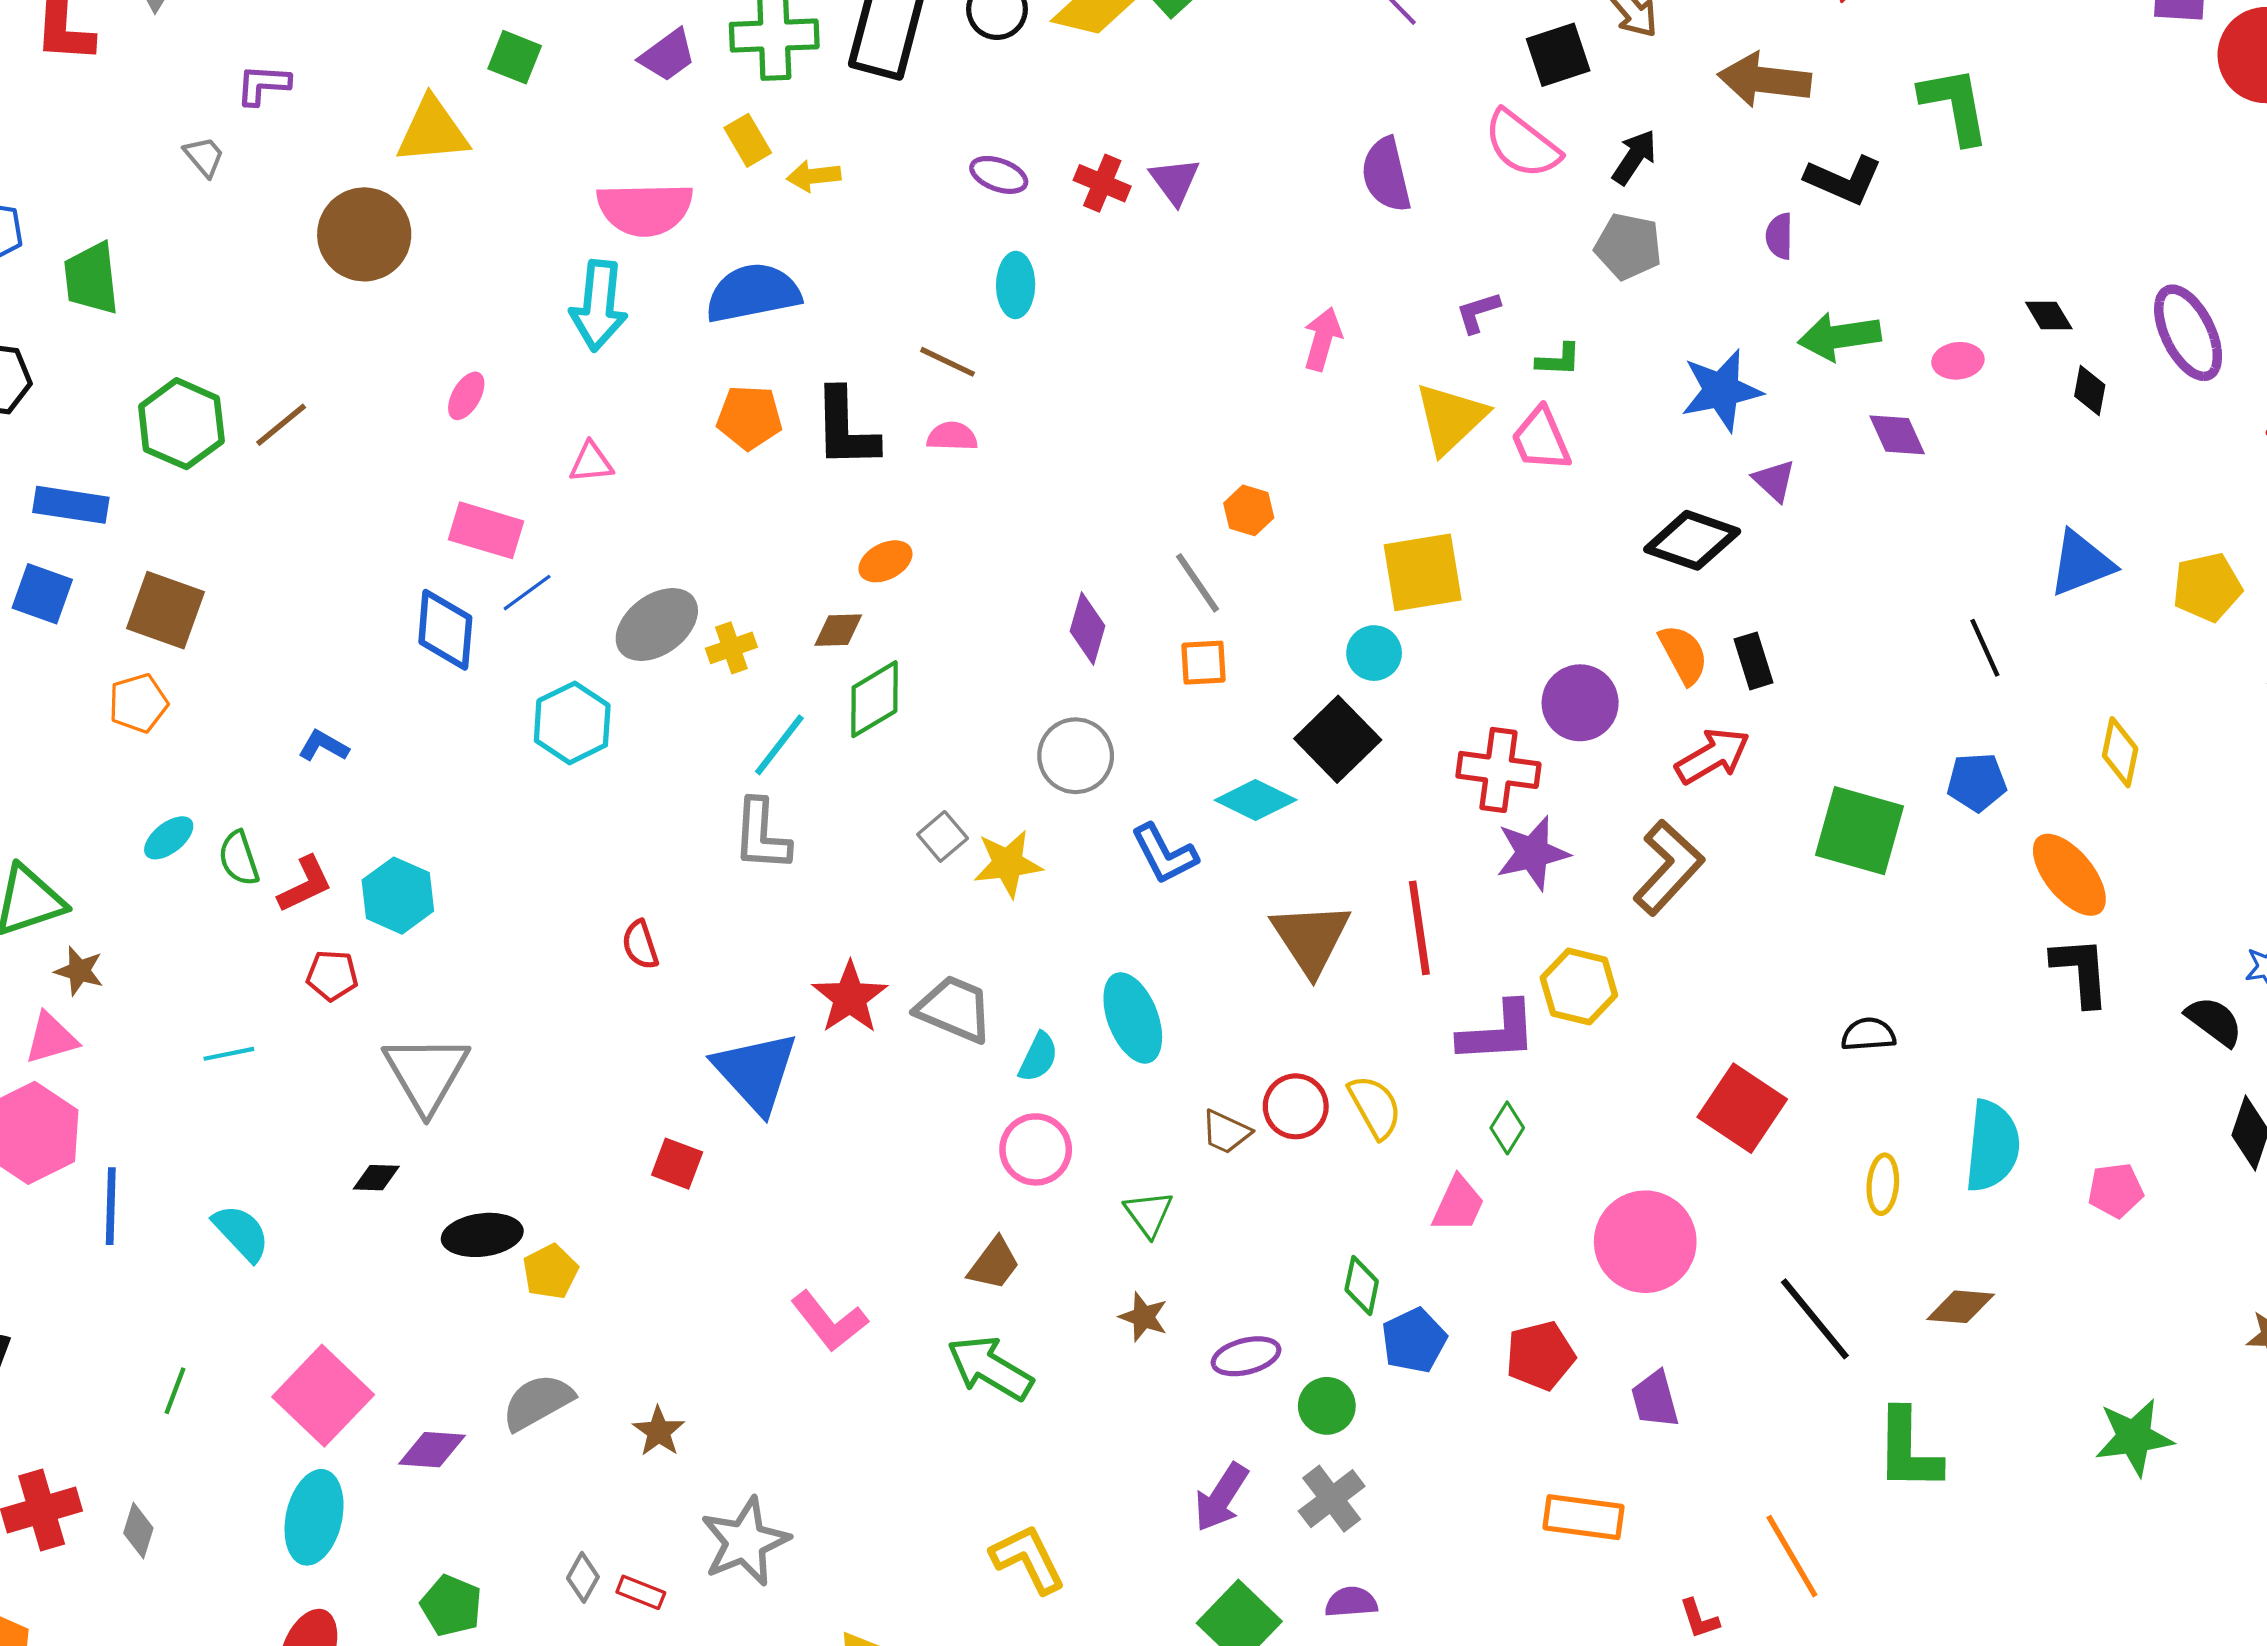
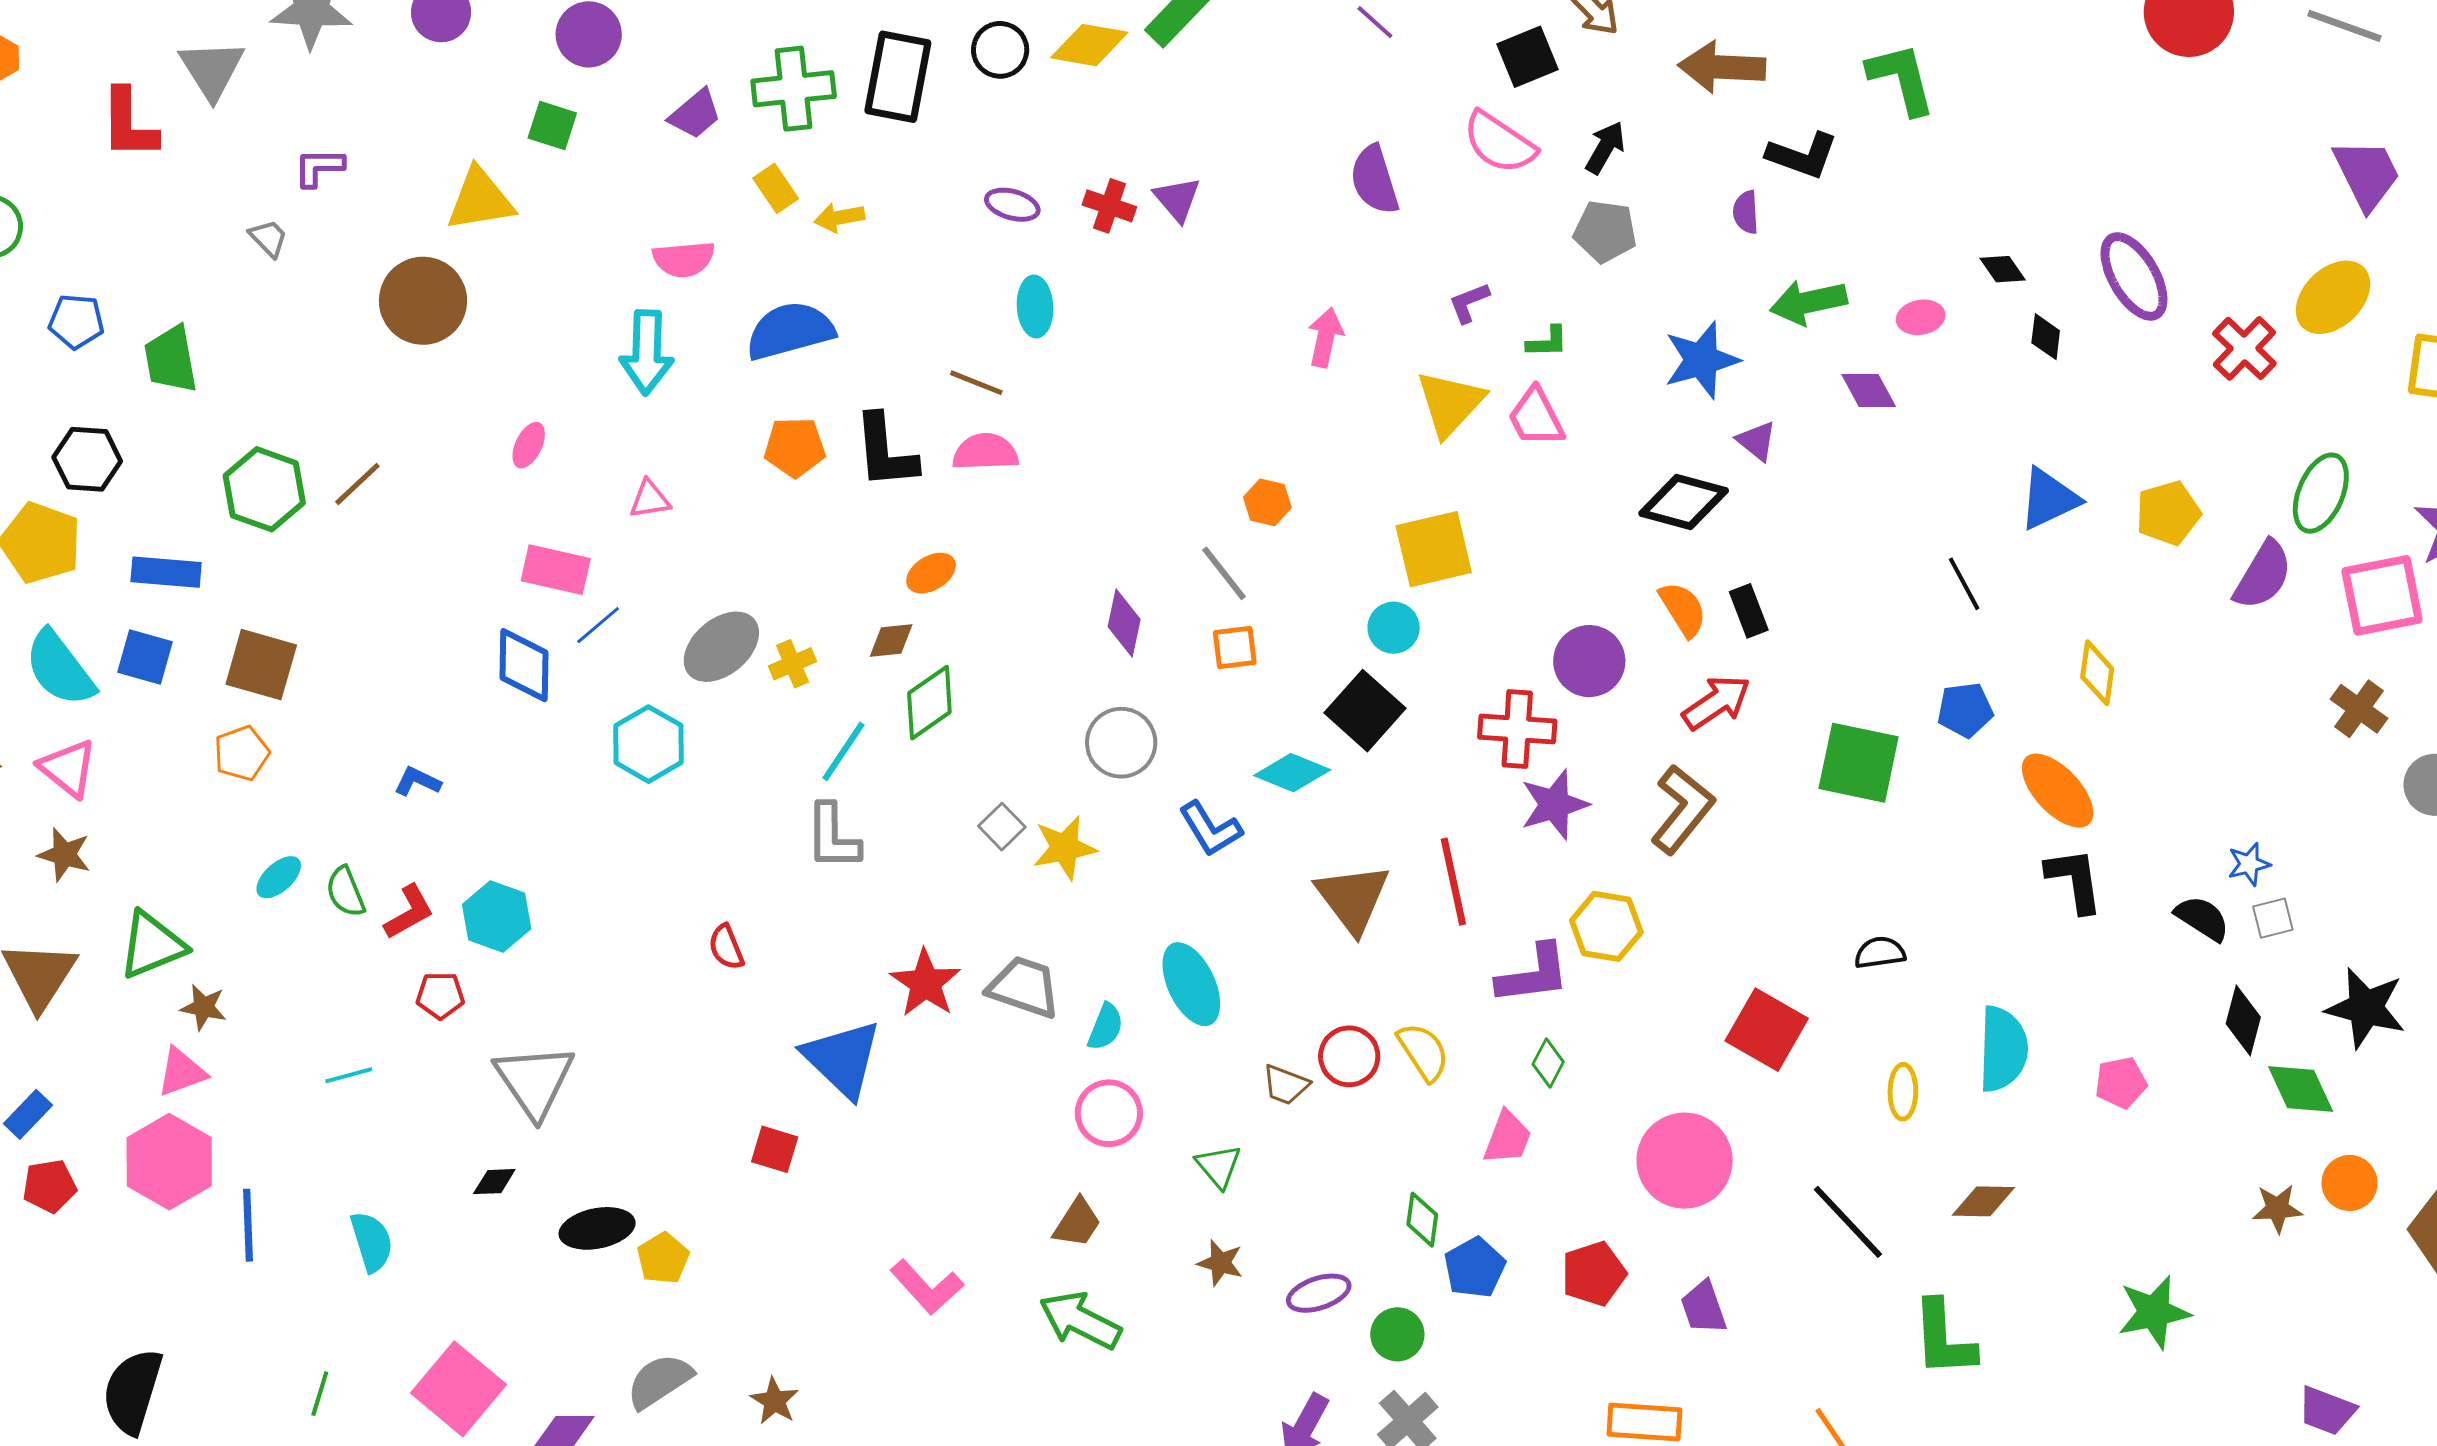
pink semicircle: (645, 209) -> (684, 259), size x0.7
pink semicircle: (952, 436) -> (985, 452), size x1.4
cyan semicircle: (241, 1233) -> (372, 1242), turned 30

